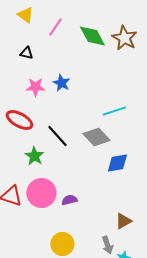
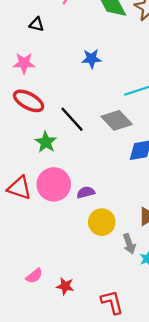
blue star: (61, 83) -> (91, 59), moved, turned -30
pink star: (35, 87) -> (24, 63), moved
yellow circle: (62, 244) -> (102, 222), moved

